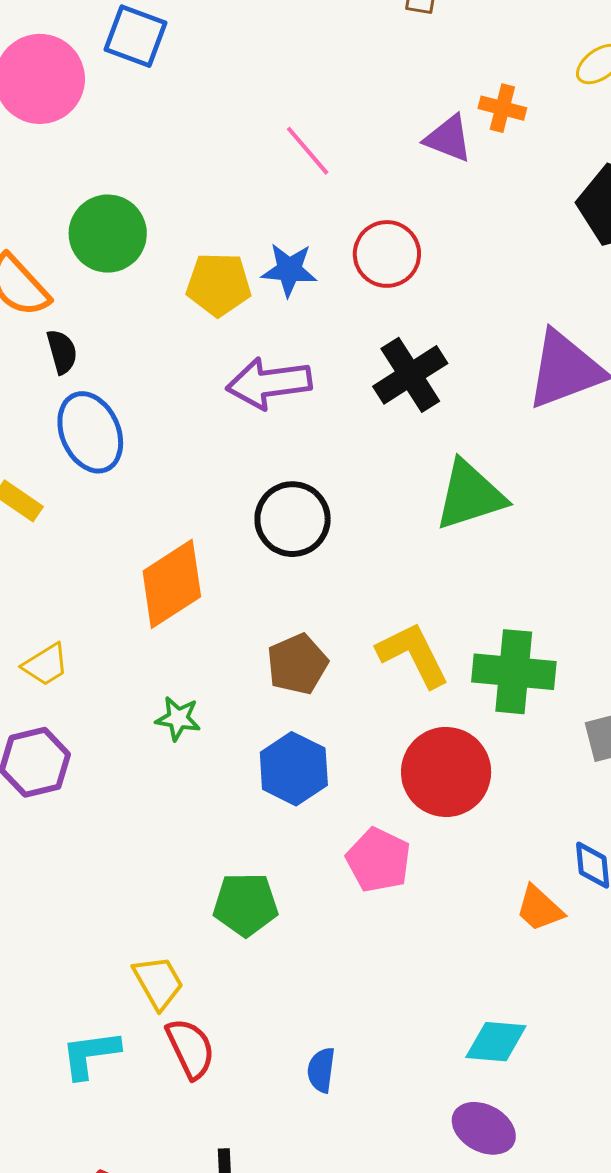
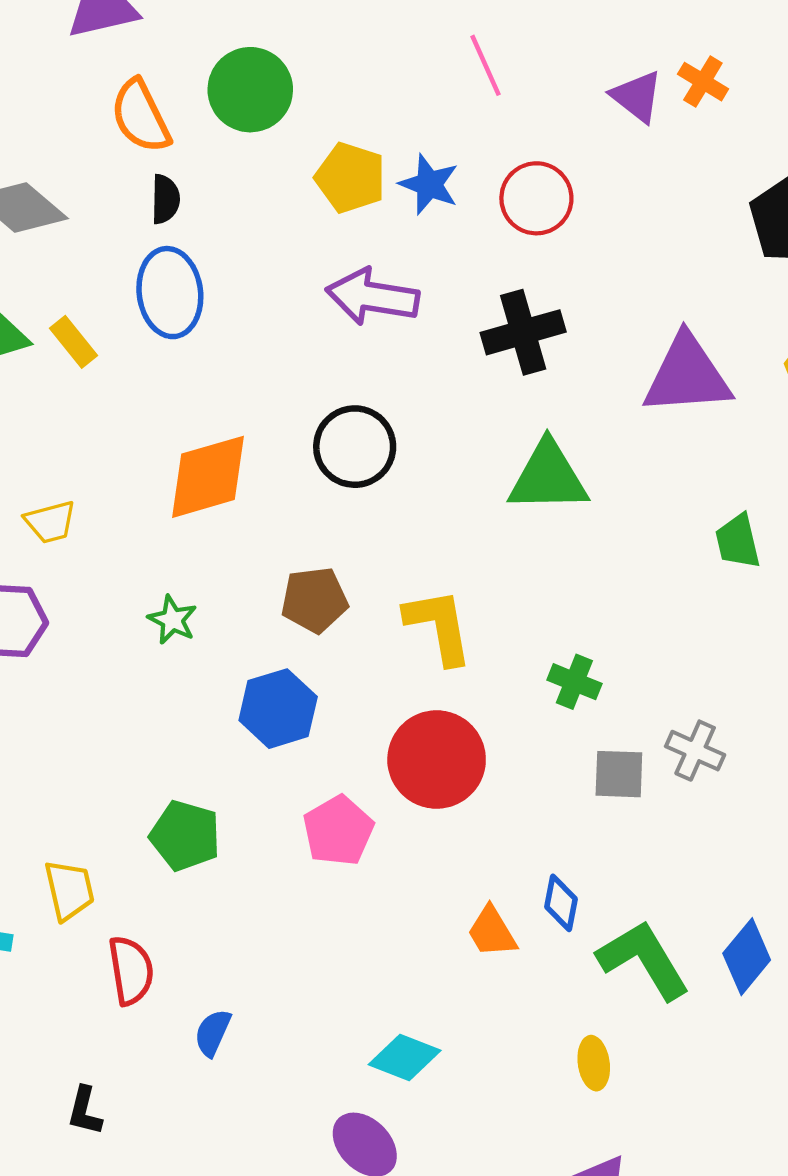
green cross: (514, 672) -> (574, 682), moved, size x0.6
red semicircle: (190, 1048) -> (131, 970), moved

